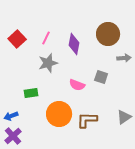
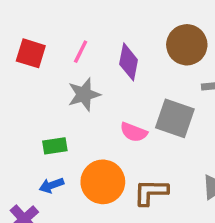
red square: (17, 39) -> (31, 53), turned -30
gray square: (101, 77) -> (175, 118), size x1.6
blue arrow: (11, 116) -> (51, 185), moved

